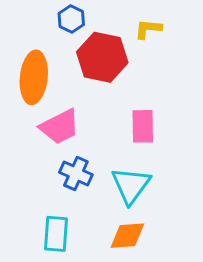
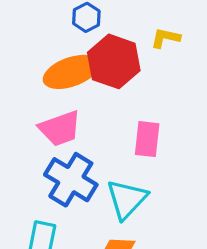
orange ellipse: (34, 77) -> (71, 72), moved, turned 57
blue cross: (76, 174) -> (71, 180), size x1.5

